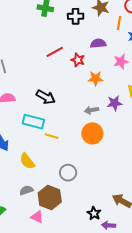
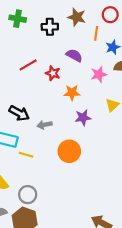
purple semicircle: (98, 43) -> (74, 55), turned 35
purple star: (115, 103) -> (83, 118), moved
gray arrow: (91, 110) -> (45, 125), moved
gray circle: (68, 173) -> (28, 195), moved

